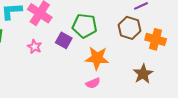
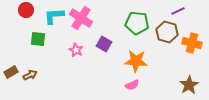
green pentagon: (85, 26) -> (137, 23), moved
brown star: (143, 74) -> (189, 85), moved

